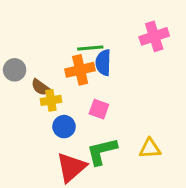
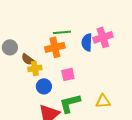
pink cross: (154, 36) -> (103, 37), moved
blue semicircle: (103, 63) -> (87, 42), moved
pink square: (99, 109) -> (68, 74), turned -32

